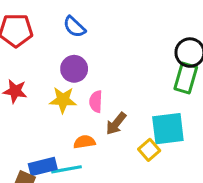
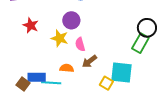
pink semicircle: (96, 101) -> (80, 44), turned -32
yellow square: (149, 150) -> (106, 83), turned -32

